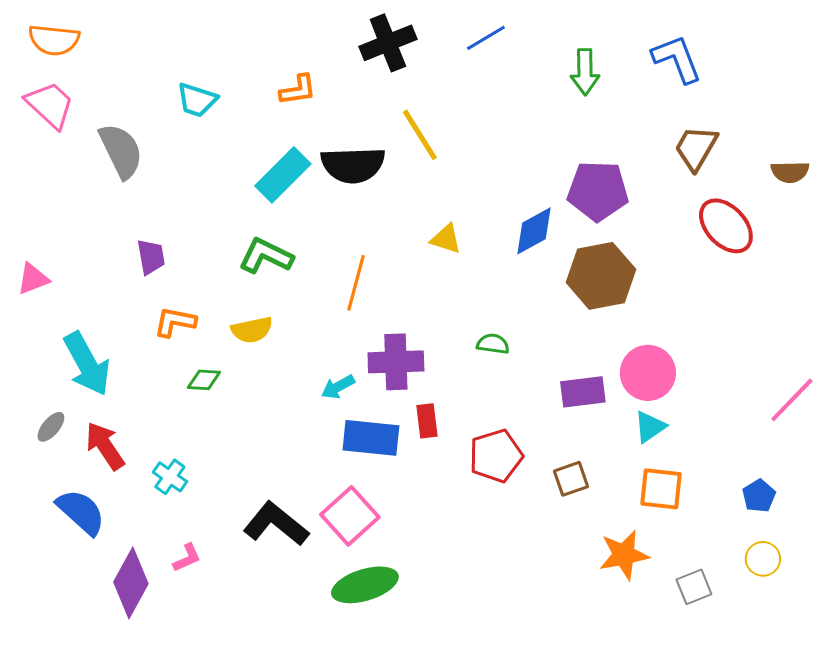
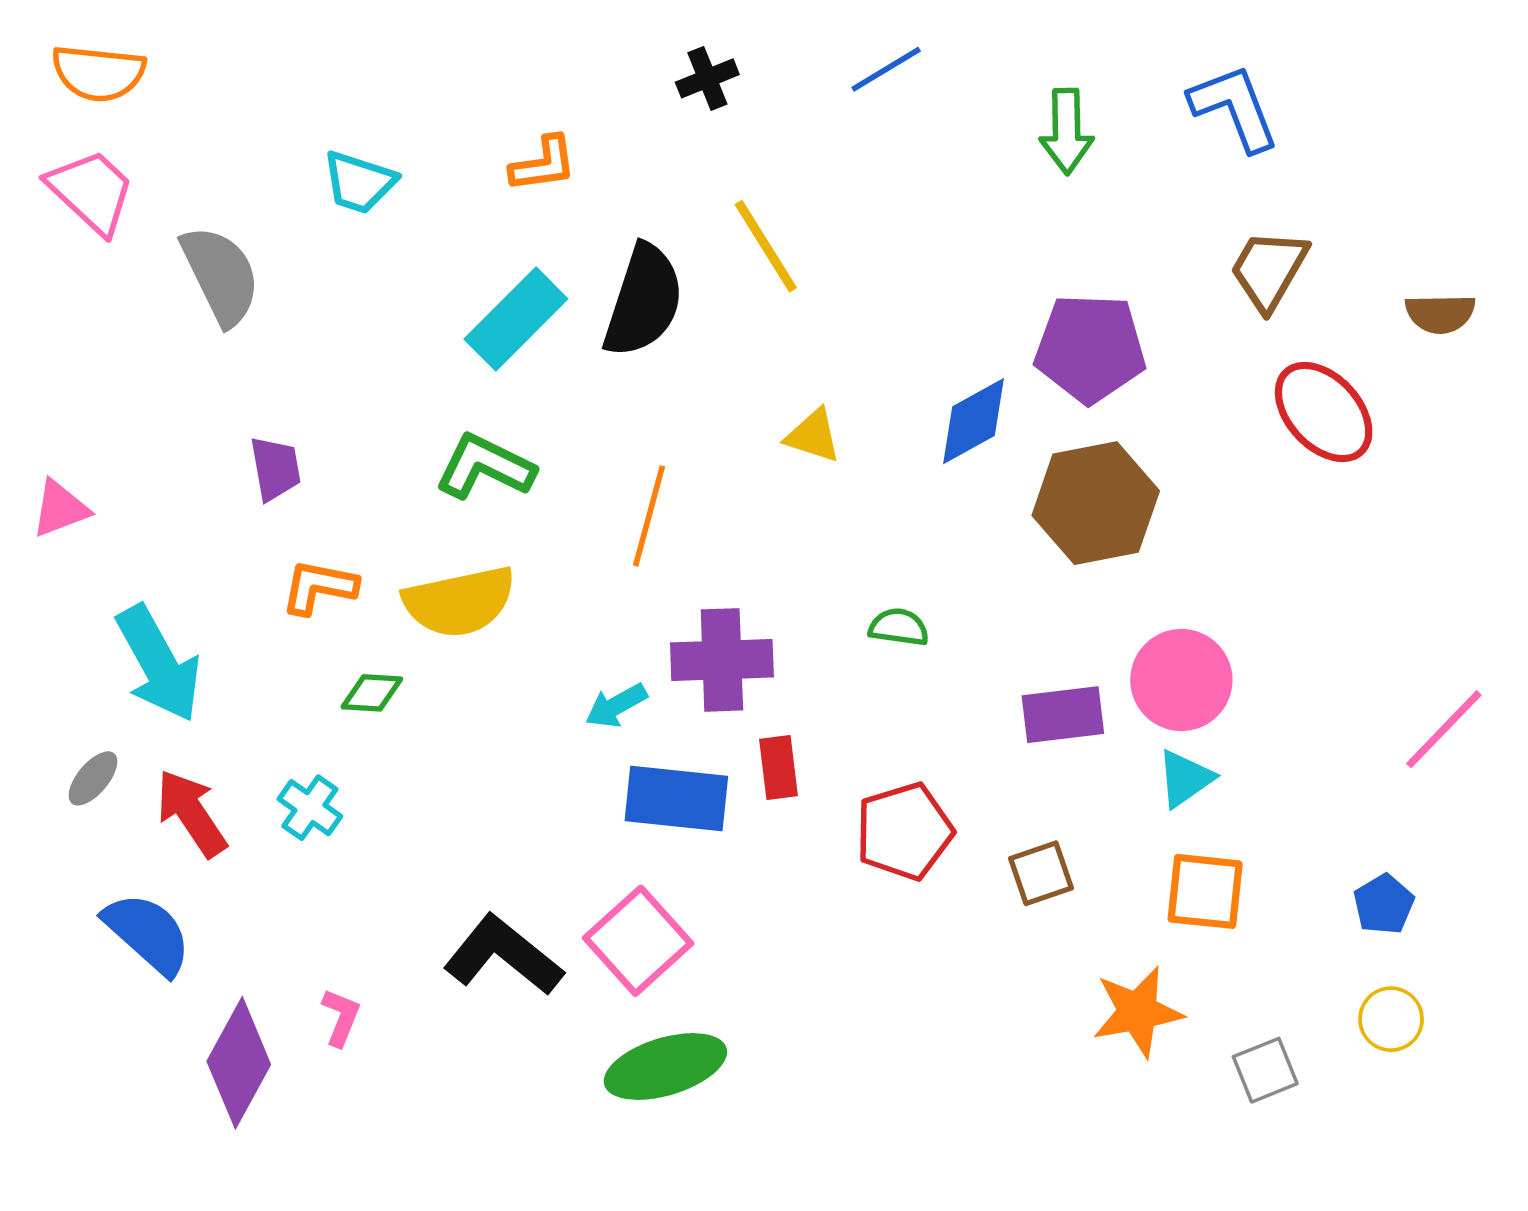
black cross: (388, 43) -> (707, 78), size x0.6
black semicircle: (353, 165) -> (644, 301), turned -70
yellow semicircle: (252, 330) -> (459, 602), size x1.5
cyan cross: (170, 477) -> (310, 808), moved
pink L-shape: (187, 558) -> (341, 1017), turned -44

